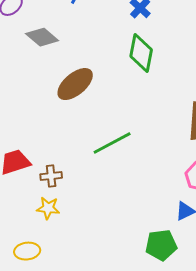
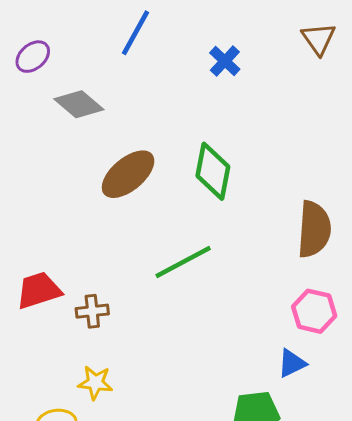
green diamond: (141, 53) -> (213, 171), moved
yellow star: (48, 208) -> (95, 383), moved

